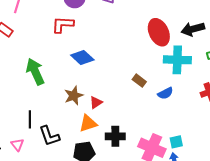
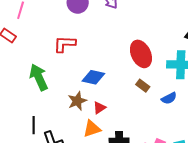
red L-shape: (63, 25) -> (65, 44), moved
red ellipse: (159, 32) -> (141, 54), moved
blue diamond: (82, 57) -> (93, 77), moved, turned -30

